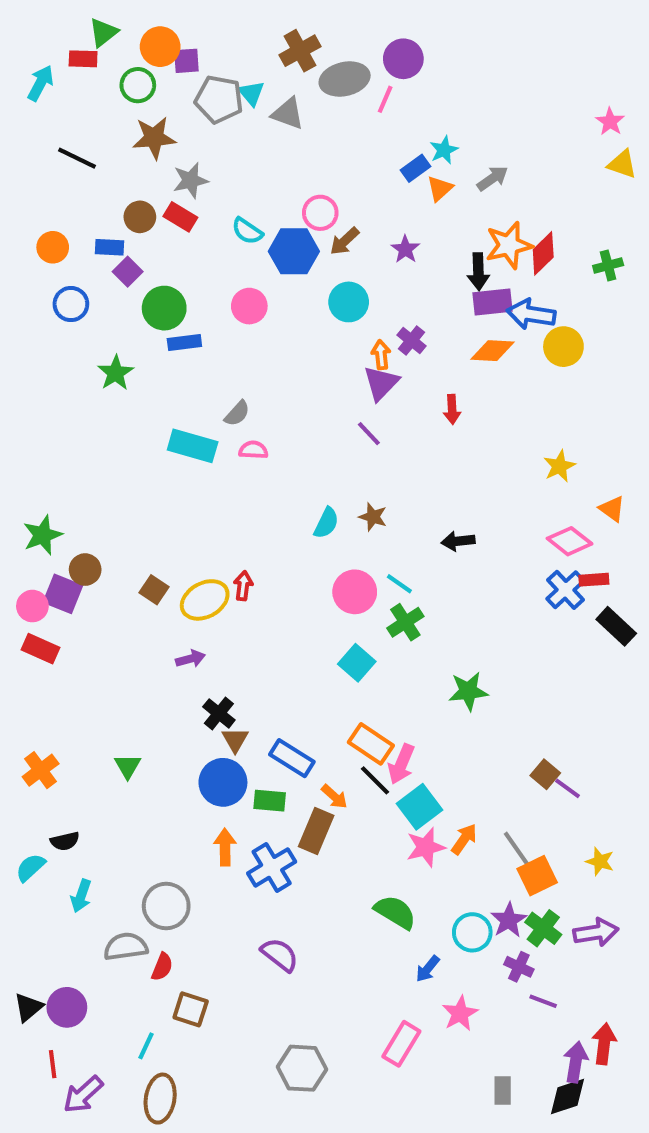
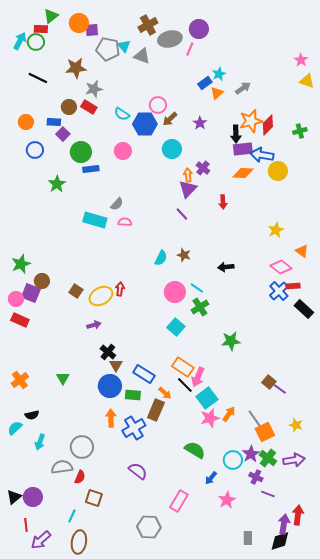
green circle: (138, 85) -> (36, 42), moved
pink rectangle: (401, 1044) -> (179, 501), moved

